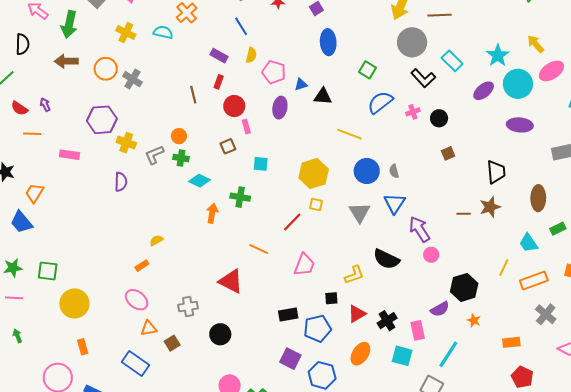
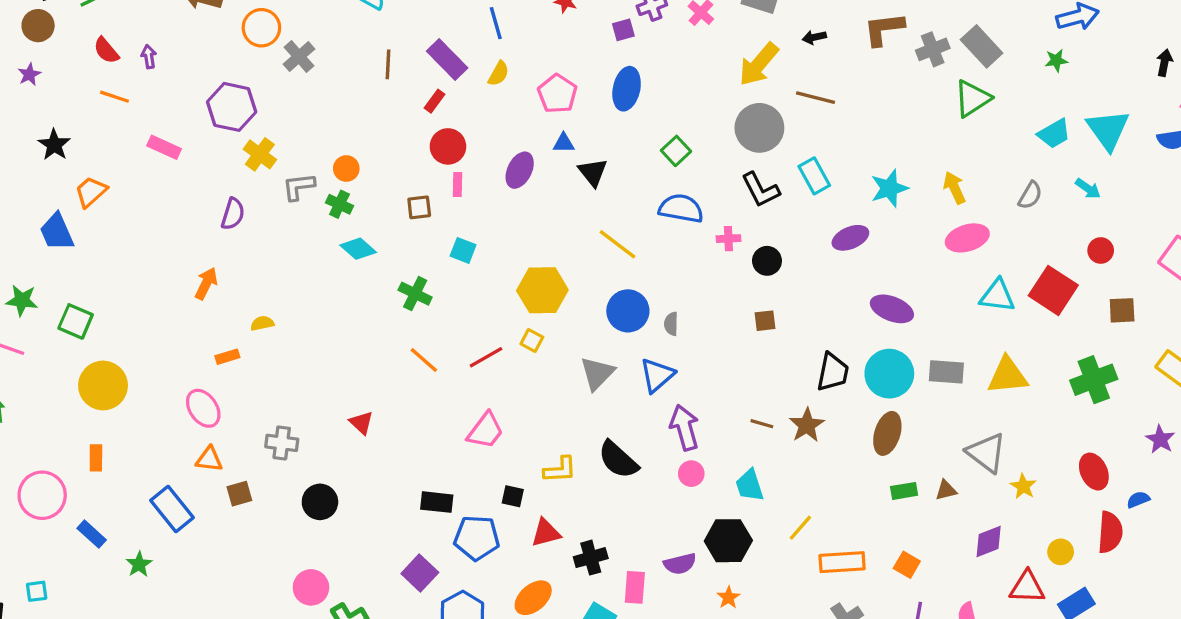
purple rectangle: (219, 56) -> (447, 59), size x1.4
pink pentagon: (274, 72) -> (557, 94), moved
cyan circle: (518, 84) -> (889, 374), moved
brown line: (193, 95) -> (388, 64), moved
black triangle: (323, 96) -> (593, 172), turned 30
blue semicircle: (380, 102) -> (681, 208), turned 32
brown star: (490, 207) -> (807, 425), turned -30
orange arrow: (212, 213) -> (206, 284), moved
cyan trapezoid: (528, 243) -> (750, 485), moved
orange line: (259, 249) -> (424, 360), moved
red triangle: (231, 281) -> (361, 423), size x0.6

